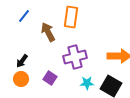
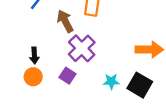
purple cross: (75, 57) -> (82, 48), moved, turned -30
black arrow: (22, 61) -> (34, 55), turned -40

